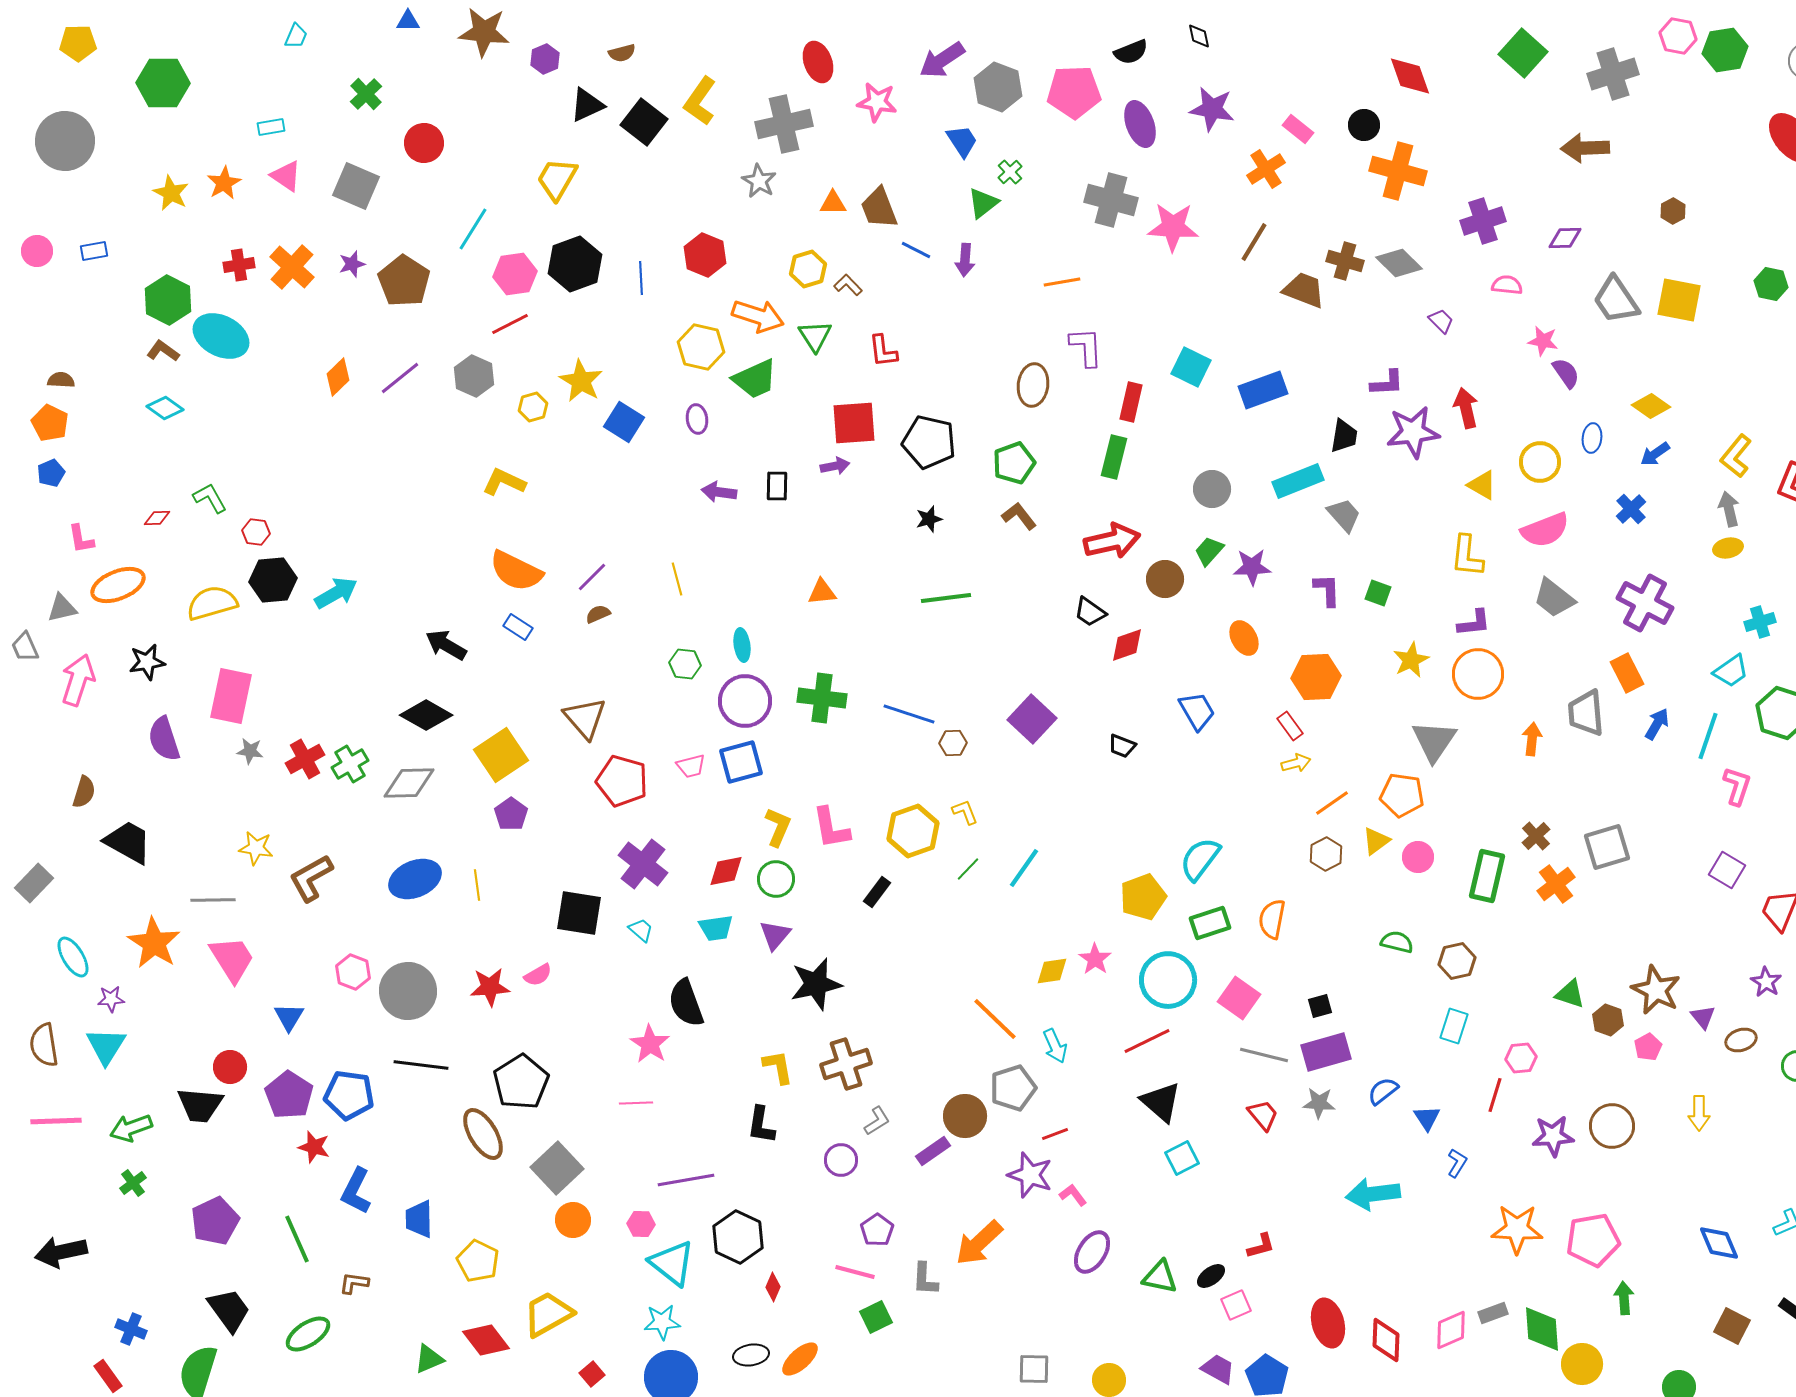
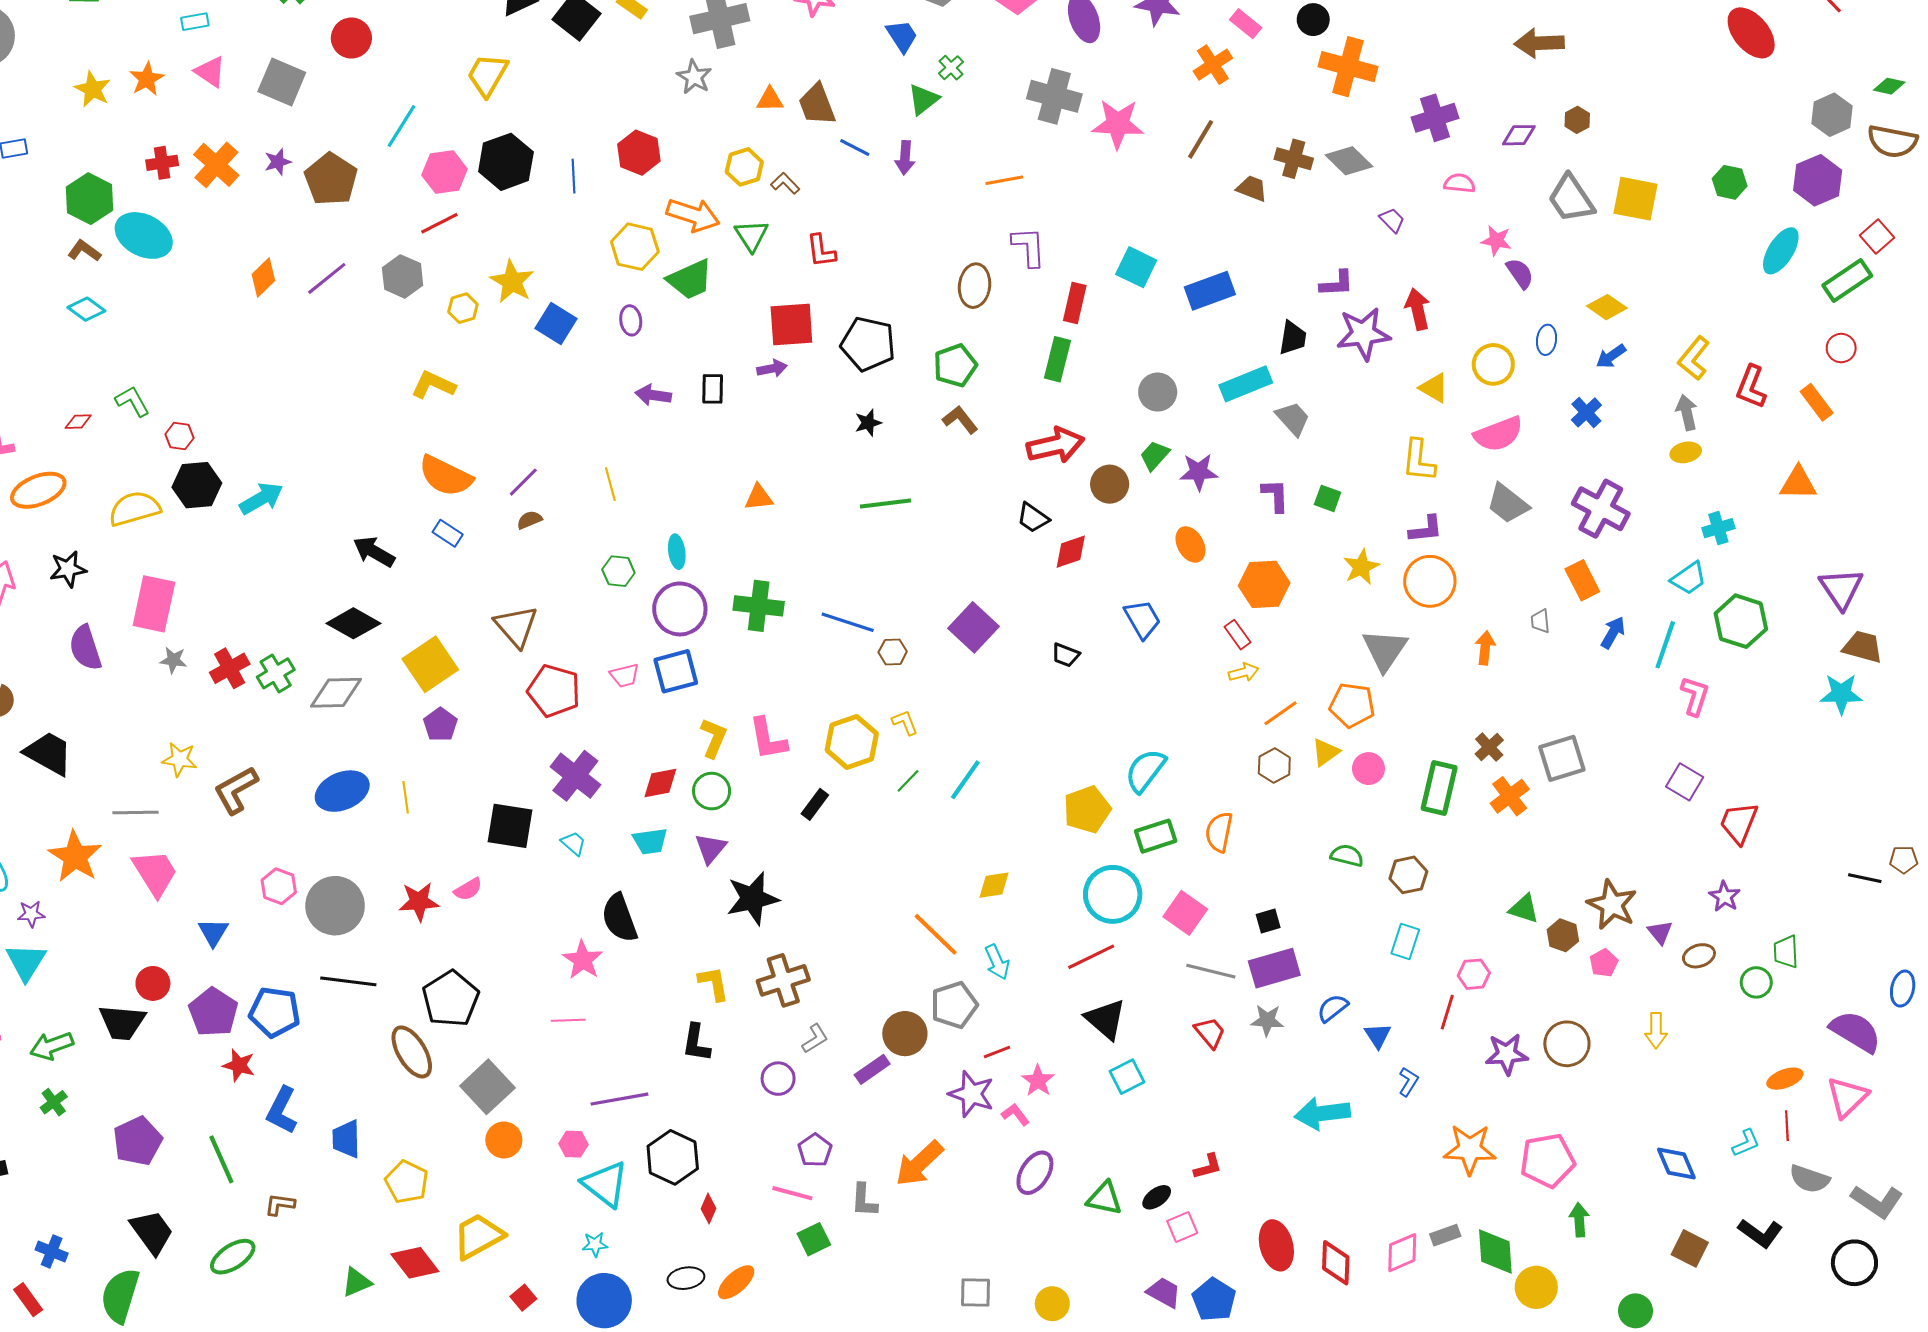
brown hexagon: (1673, 211) -> (1577, 120), moved
brown trapezoid: (1304, 290) -> (1252, 188), size x0.7
gray trapezoid: (1586, 713) -> (1540, 621), size x0.5
pink star: (1095, 959) -> (1038, 1081), moved
cyan star: (662, 1322) -> (595, 1244), size x0.7

